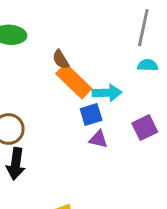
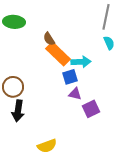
cyan semicircle: (148, 65) -> (109, 43), turned 64
purple square: (145, 128) -> (91, 109), moved

